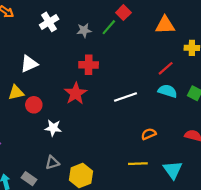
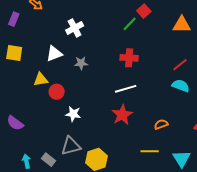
white cross: (49, 22) -> (75, 28), moved
gray star: (84, 30) -> (81, 63), moved
red cross: (89, 65) -> (129, 58), moved
red star: (76, 93) -> (122, 115), moved
white line: (126, 97) -> (126, 89), moved
gray triangle: (52, 163) -> (71, 146), size x1.5

